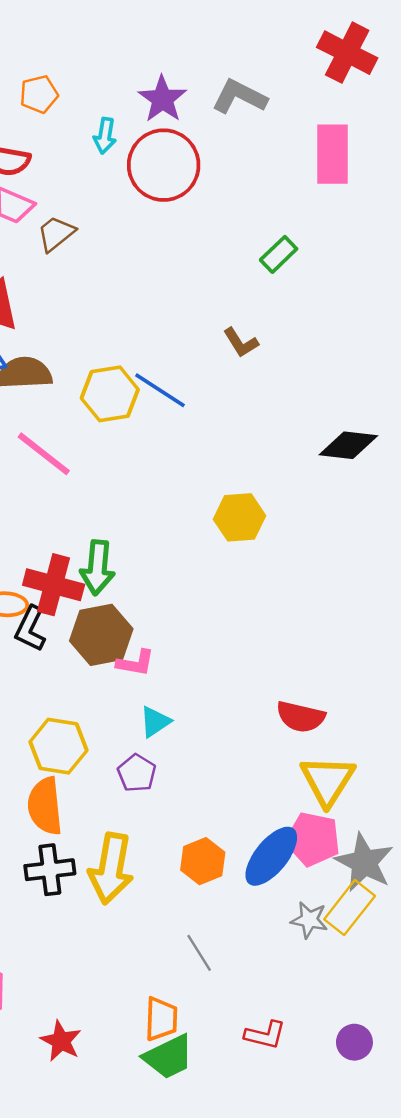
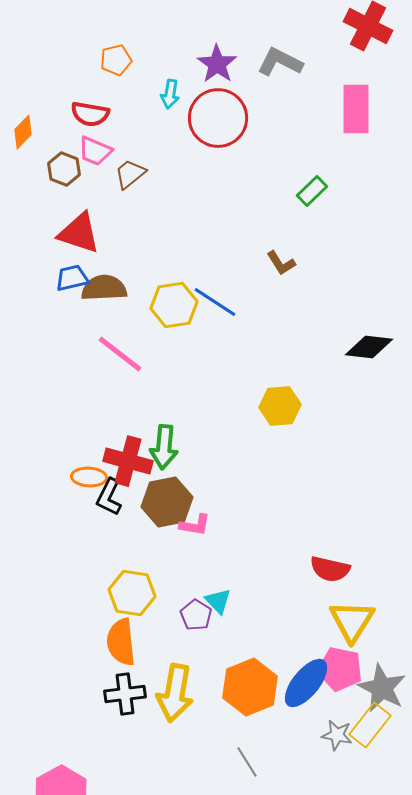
cyan triangle: (155, 722) -> (218, 601), moved, turned -40
orange hexagon: (203, 861) -> (250, 687), size x1.5

